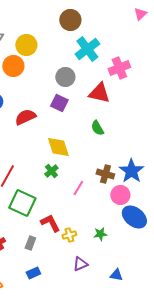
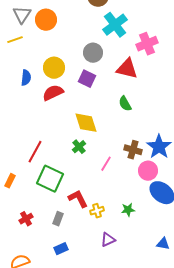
yellow circle: (26, 45) -> (54, 68), moved
orange circle: (13, 66) -> (46, 20), moved
blue triangle: (116, 275) -> (163, 244), moved

